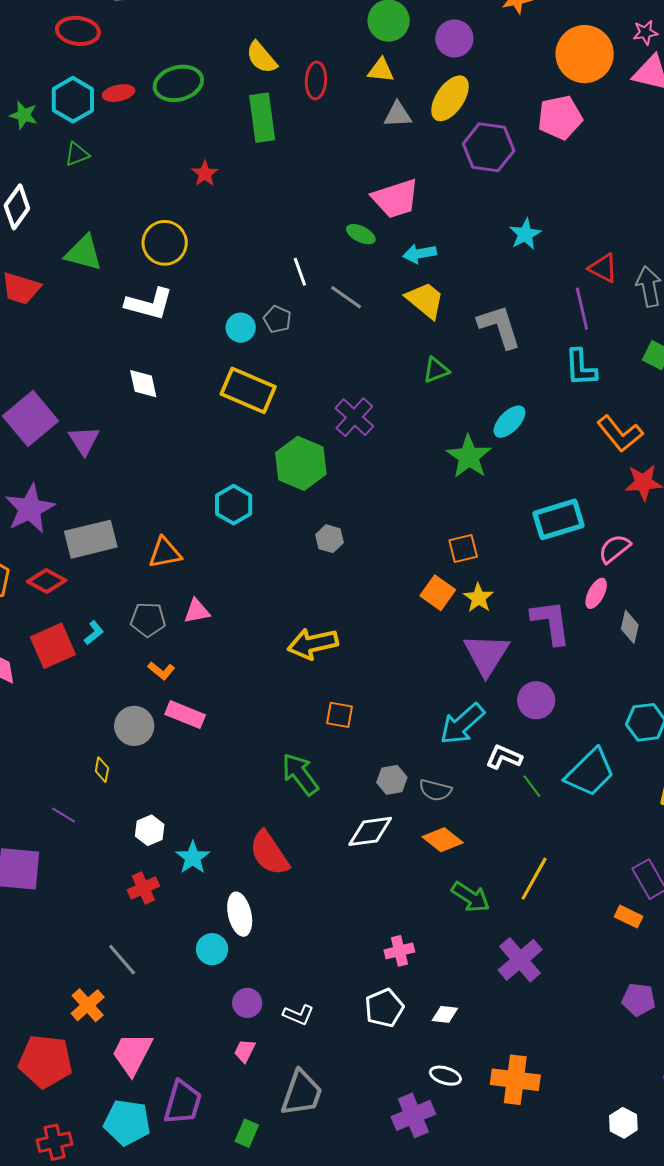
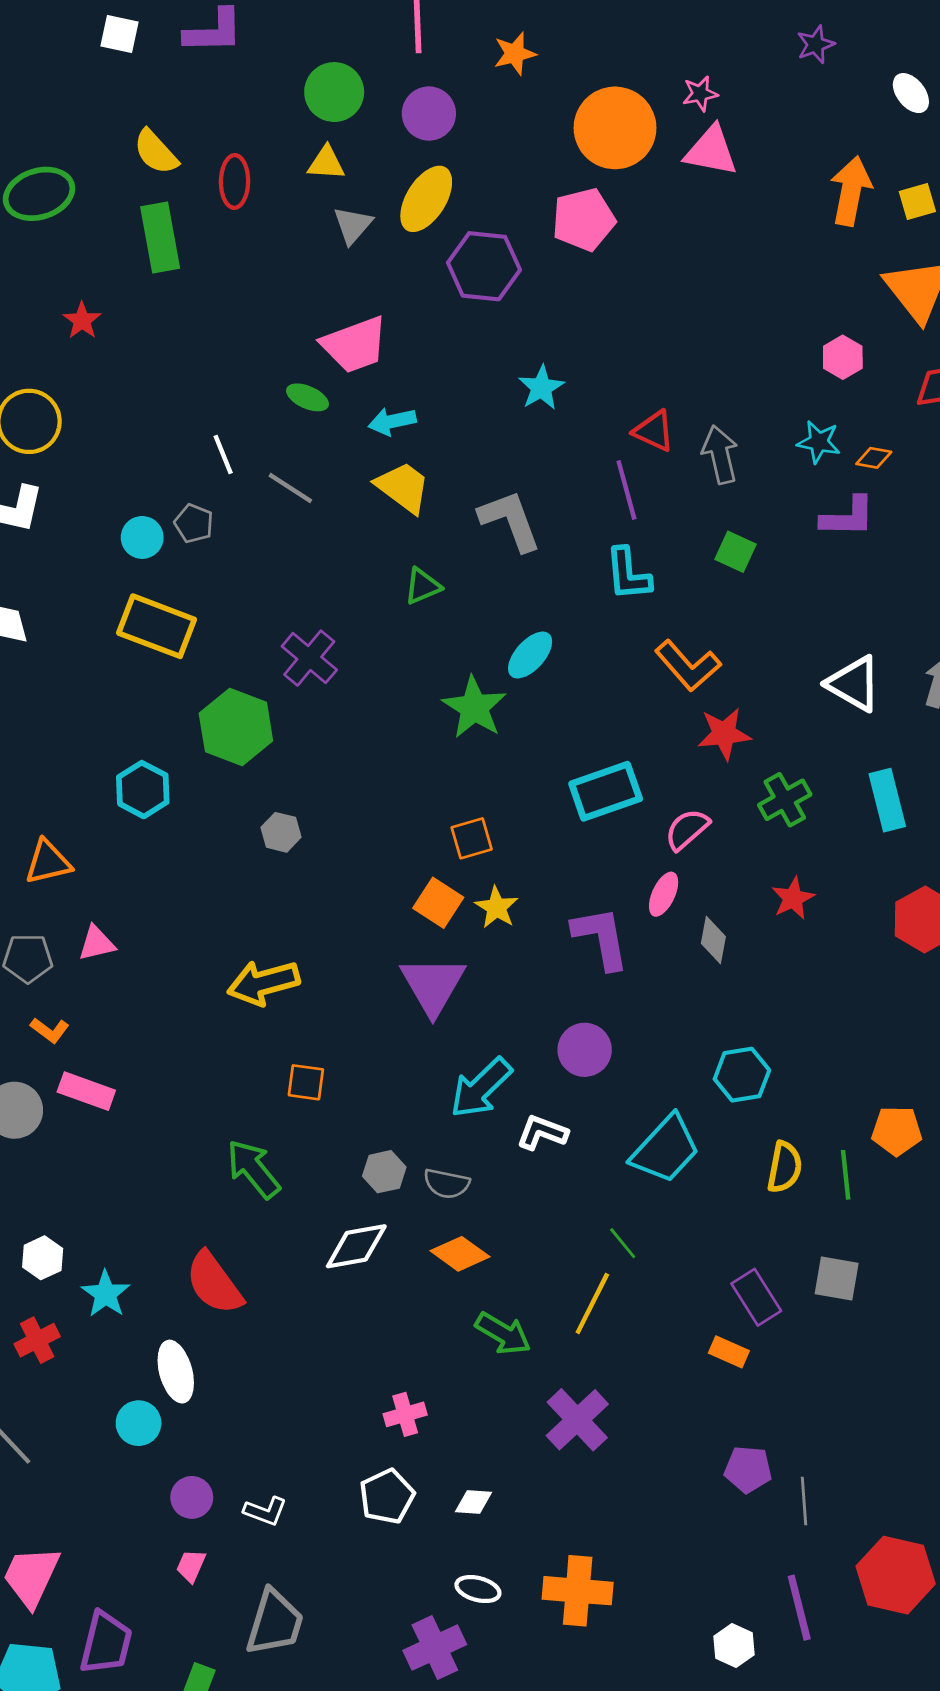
gray triangle: (398, 115) -> (353, 225), turned -44
purple triangle: (486, 654) -> (433, 985), moved
green line: (532, 786) -> (623, 1243), moved

